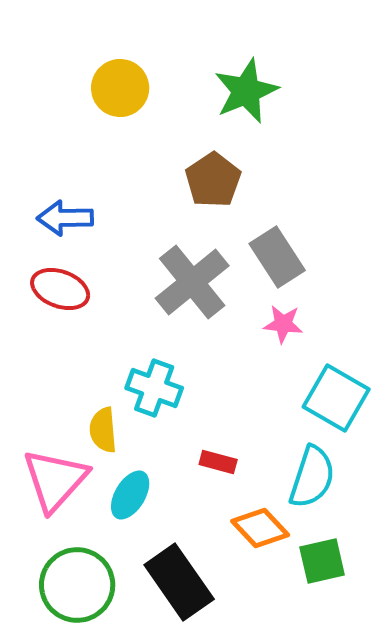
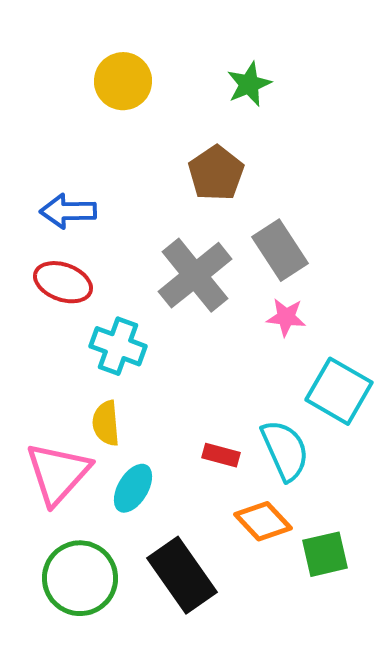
green star: (246, 91) -> (249, 84), size x0.7
cyan cross: (154, 388) -> (118, 346), moved
cyan semicircle: (312, 477) -> (285, 450), moved, turned -42

